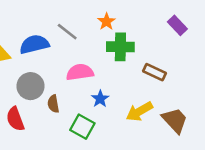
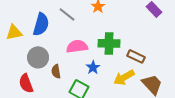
blue semicircle: (34, 44) -> (41, 24), turned 120
green cross: (120, 47) -> (109, 43), moved
brown rectangle: (155, 72) -> (136, 56), moved

